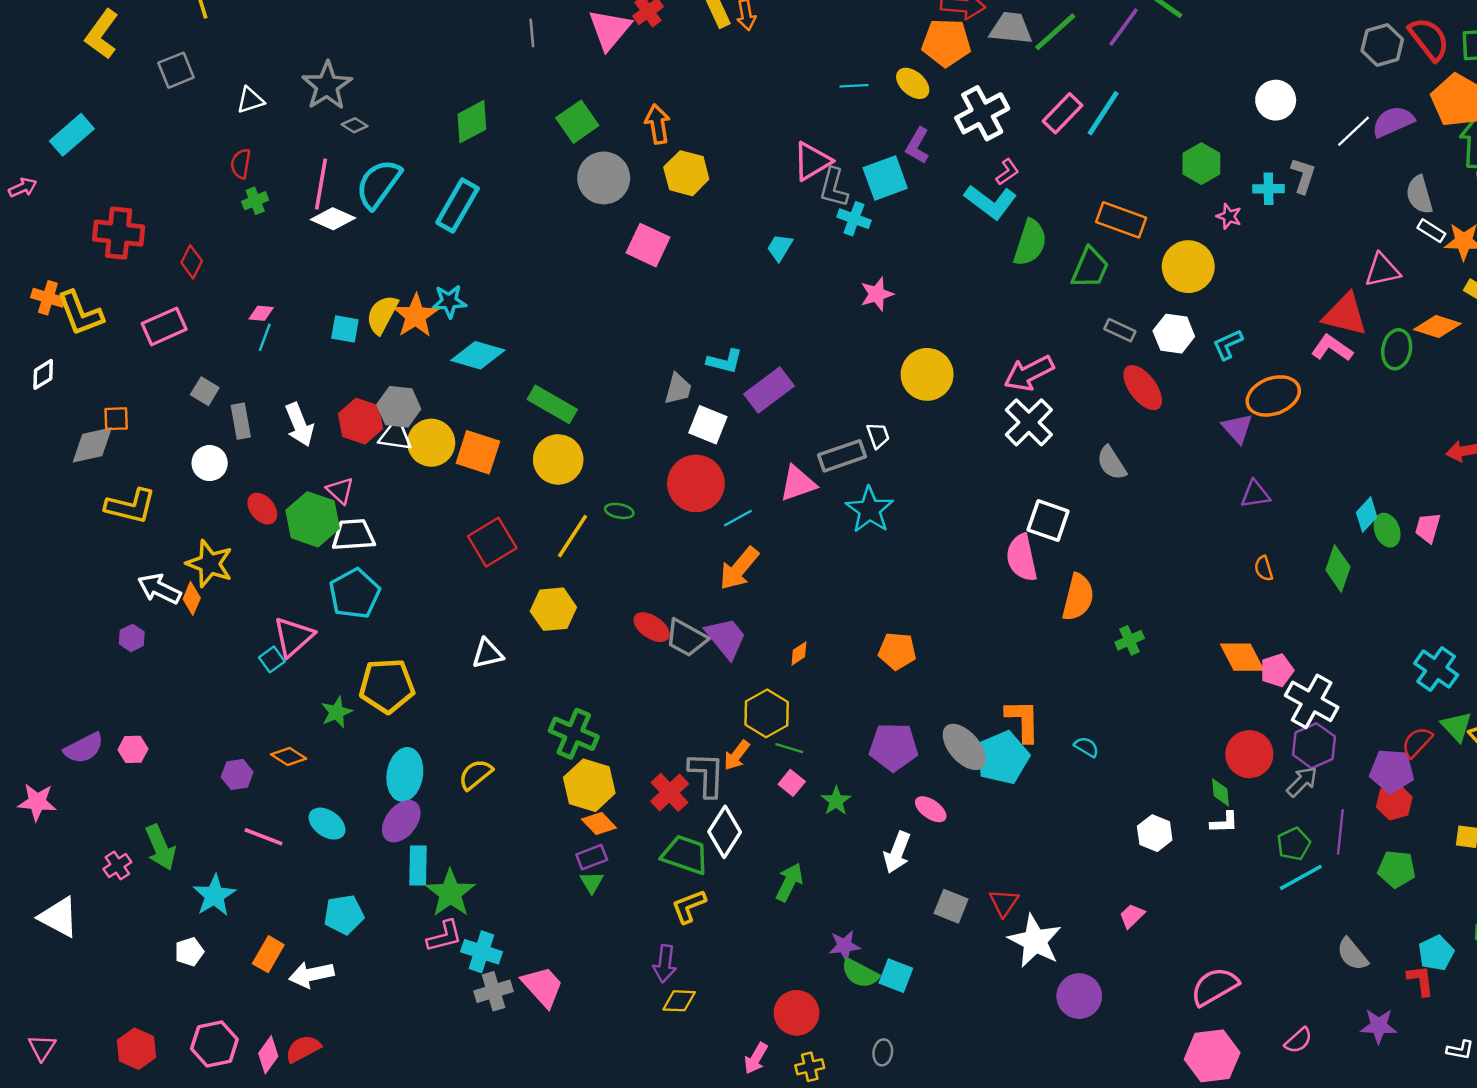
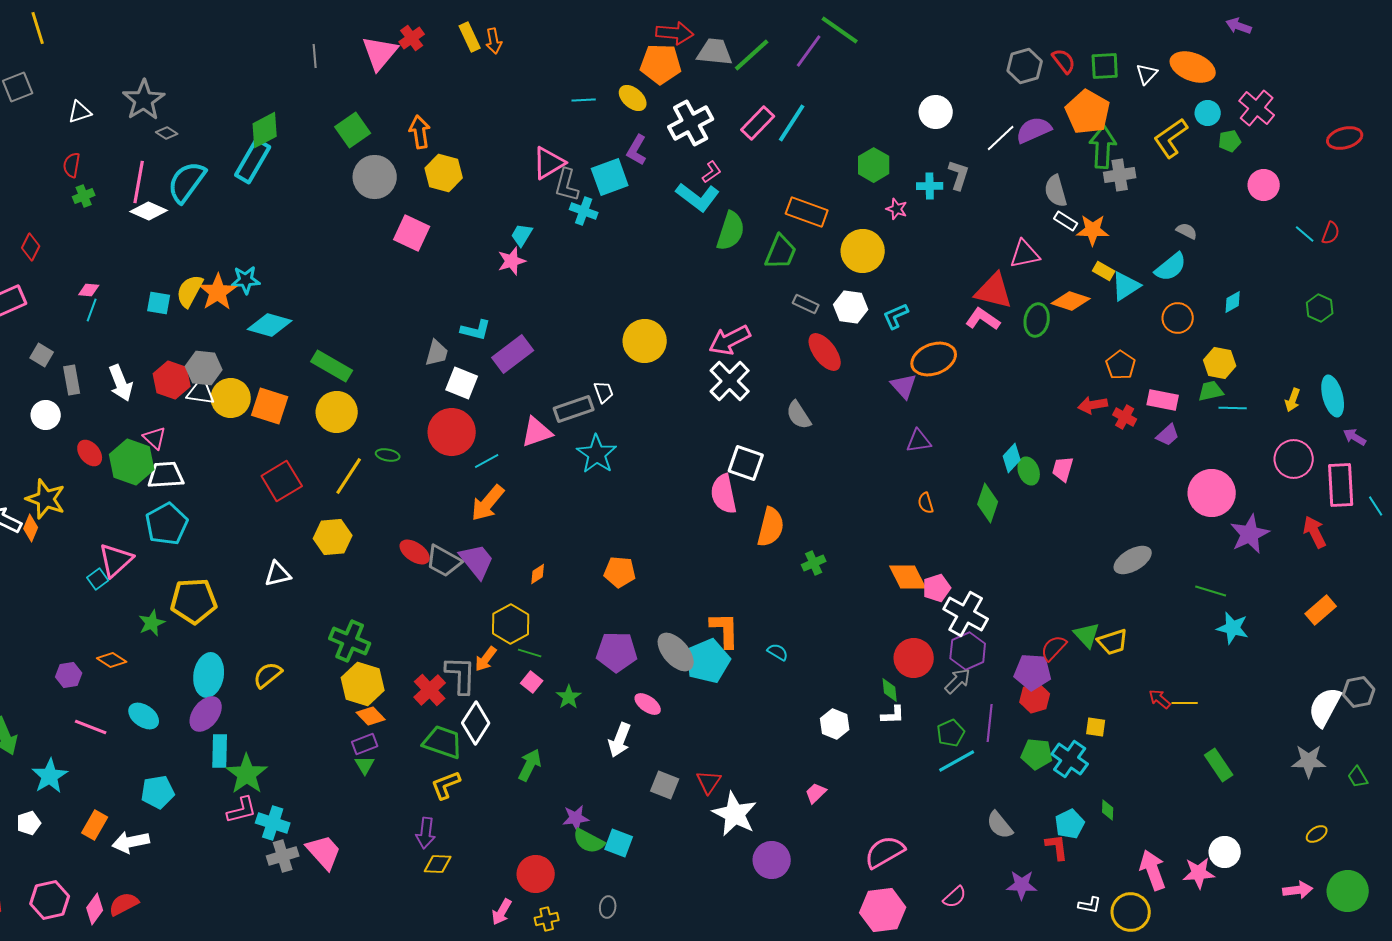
red semicircle: (1429, 39) -> (1064, 61), size x0.7
cyan rectangle: (458, 206) -> (253, 161), moved
pink star: (877, 294) -> (512, 261), moved
cyan cross: (1436, 669) -> (1070, 759), moved

